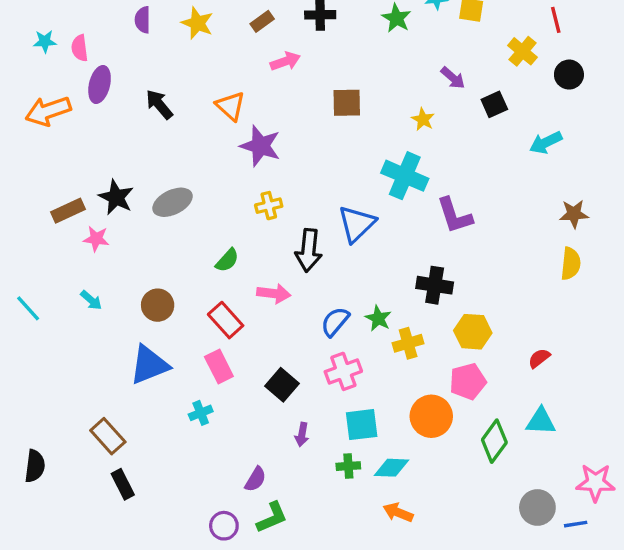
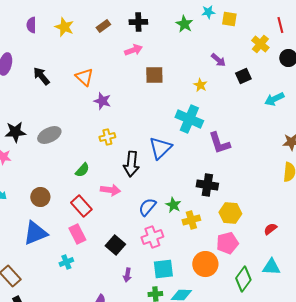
pink arrow: (285, 61) -> (133, 50), moved
purple star: (260, 146) -> (102, 101), size x0.7
black star: (116, 197) -> (15, 132), turned -30

